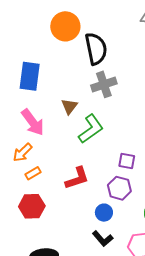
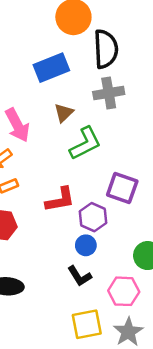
blue rectangle: (30, 76) -> (51, 68), moved, turned 52
purple square: (127, 161) -> (122, 188), size x1.5
purple hexagon: (119, 188) -> (93, 217), moved

